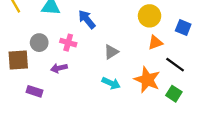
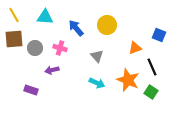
yellow circle: (150, 16) -> (107, 25), moved
gray triangle: (111, 52) -> (97, 56), turned -40
brown square: (18, 60) -> (14, 39), moved
black line: (175, 65) -> (152, 67), turned 30

